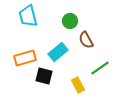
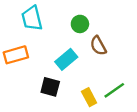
orange rectangle: (25, 58) -> (16, 55), moved
green line: (100, 68) -> (114, 90), moved

